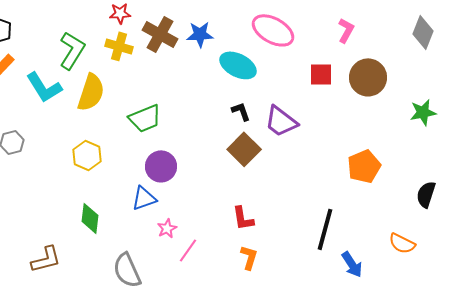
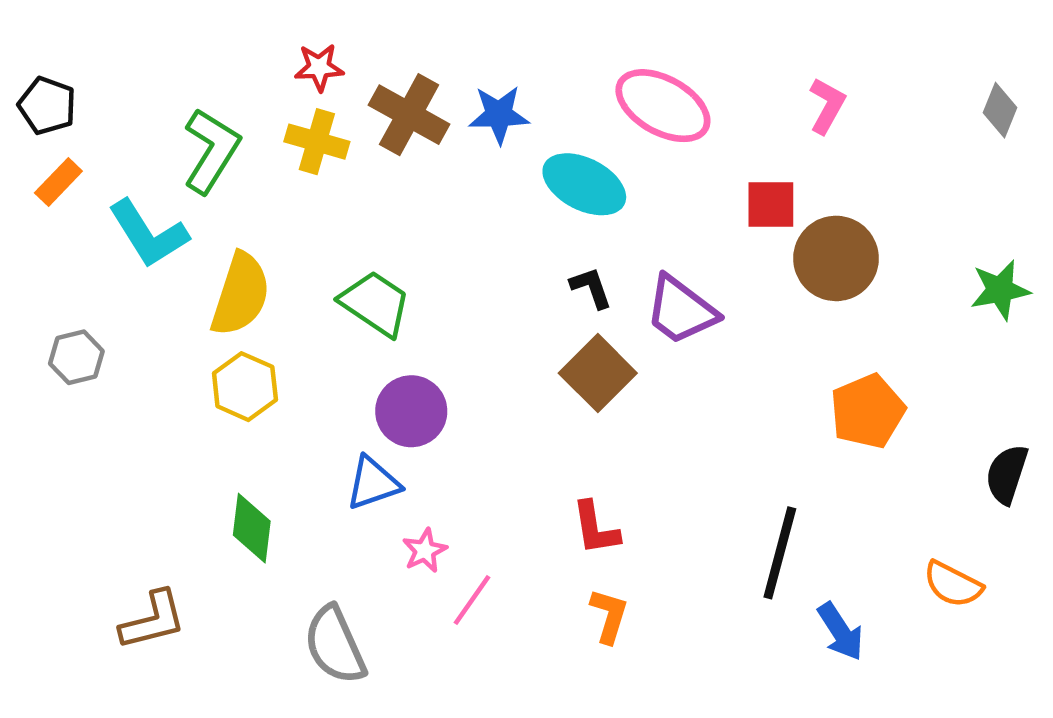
gray diamond: (423, 32) -> (1000, 110), size x0.7
brown circle: (368, 77) -> (836, 258), moved
yellow semicircle: (91, 92) -> (240, 294), moved
green trapezoid: (145, 118) -> (375, 303), turned -124

